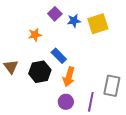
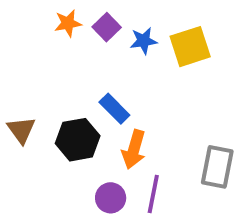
orange star: (35, 35) -> (68, 23), moved
purple circle: (66, 102) -> (111, 198), moved
purple line: (91, 102) -> (153, 194), moved

